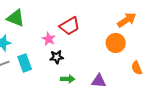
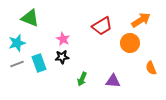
red trapezoid: (70, 26) -> (102, 26), moved
black star: (57, 57) -> (62, 57), moved
green arrow: (68, 79) -> (82, 79), turned 112

